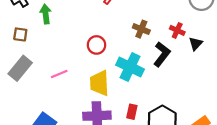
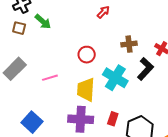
green arrow: (46, 14) -> (43, 22), turned 132
brown cross: (141, 29) -> (129, 44), turned -35
brown square: (20, 34) -> (19, 28), moved

